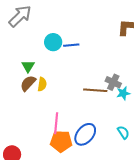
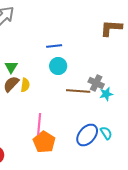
cyan circle: (53, 42) -> (58, 66), moved
blue ellipse: (85, 134) -> (87, 135), moved
orange pentagon: (61, 141) -> (44, 142), turned 30

